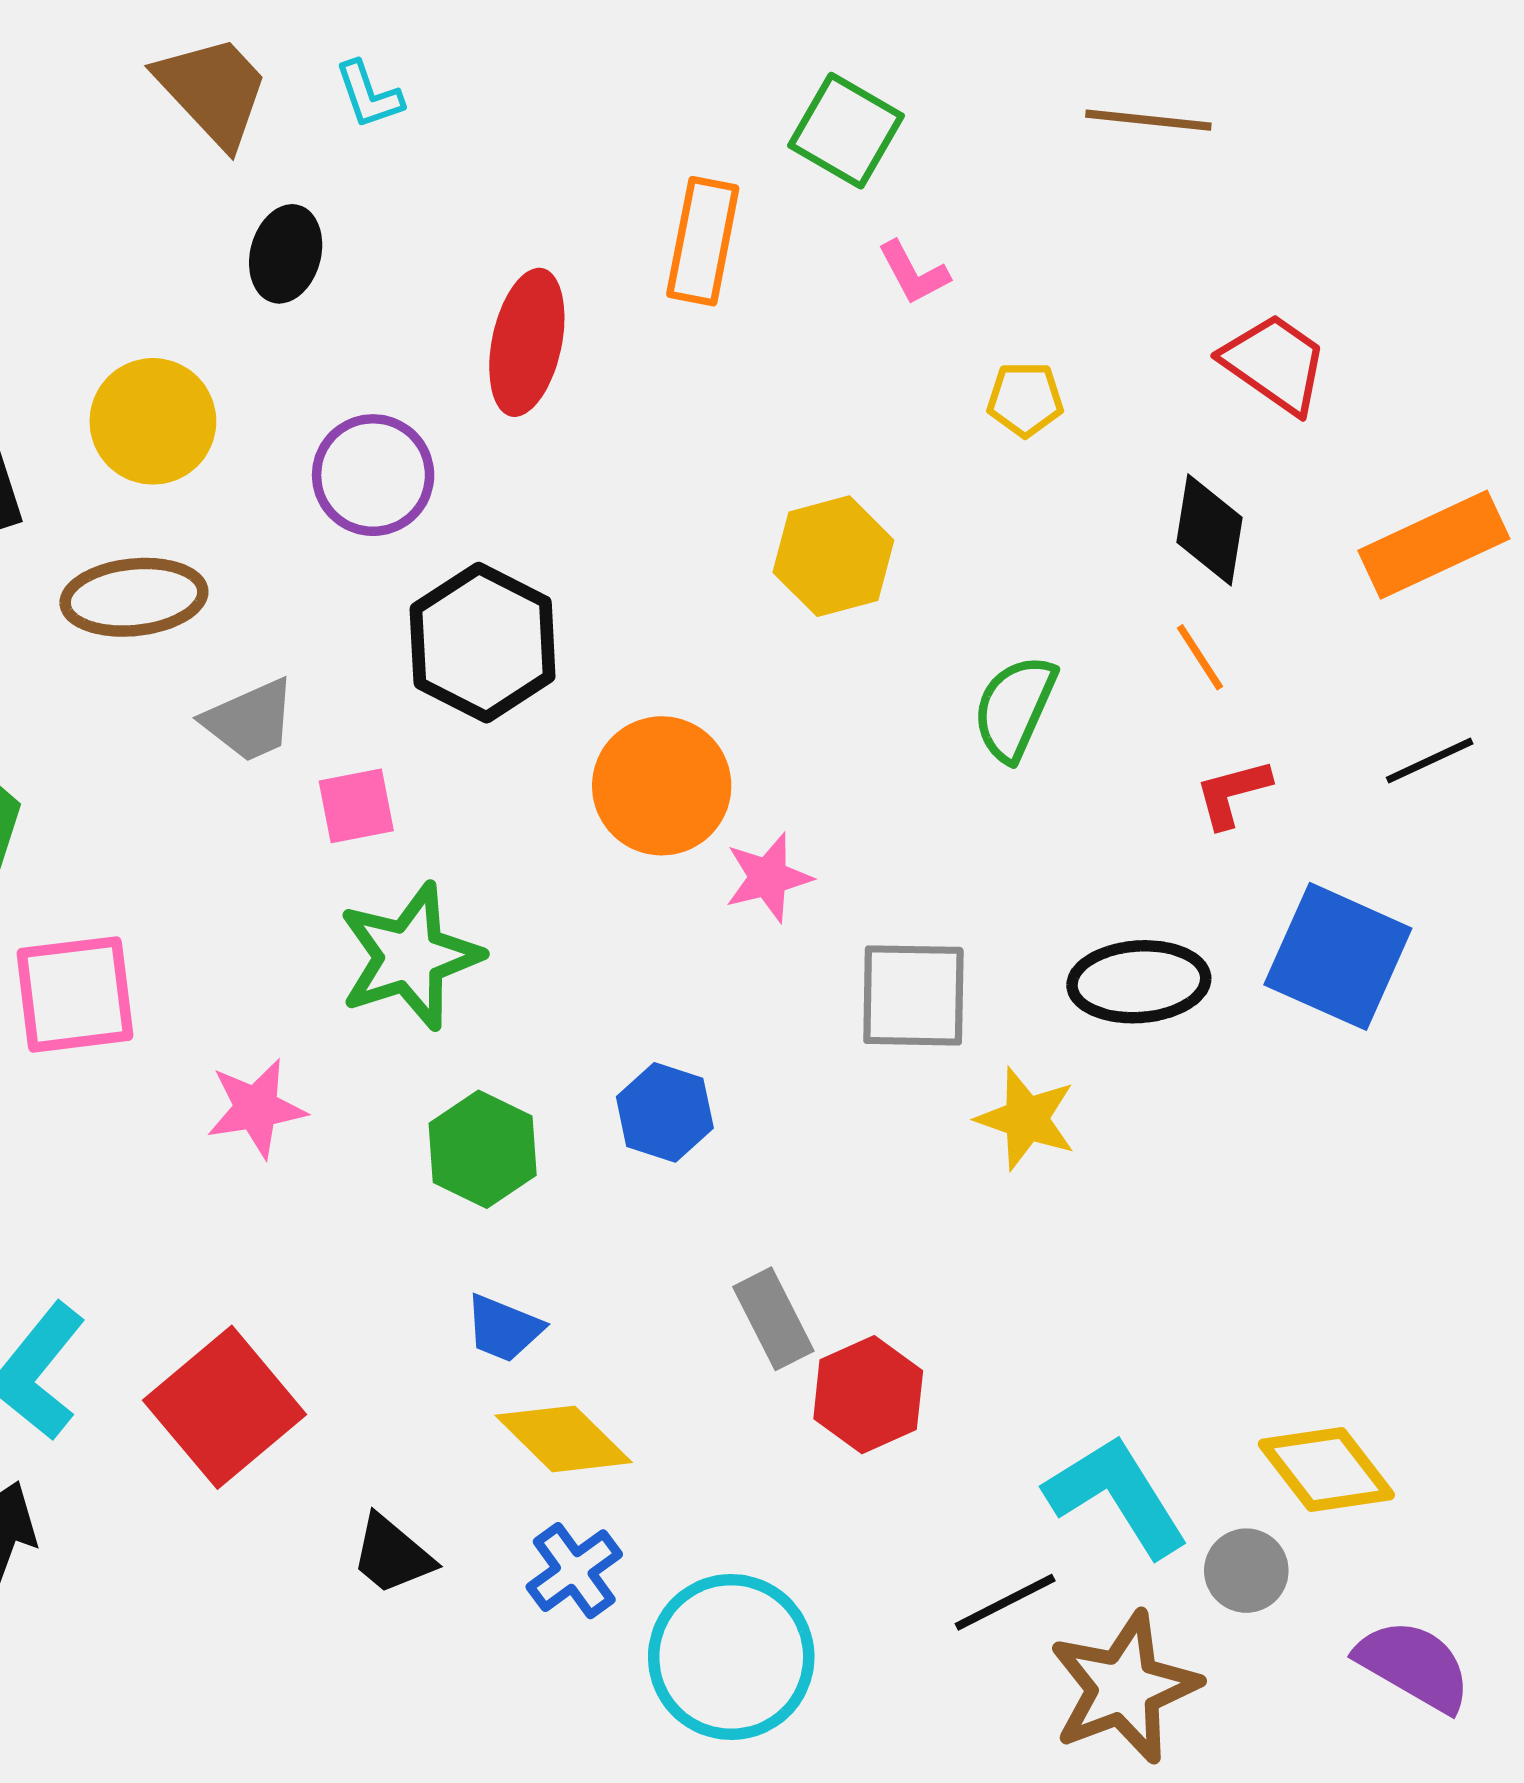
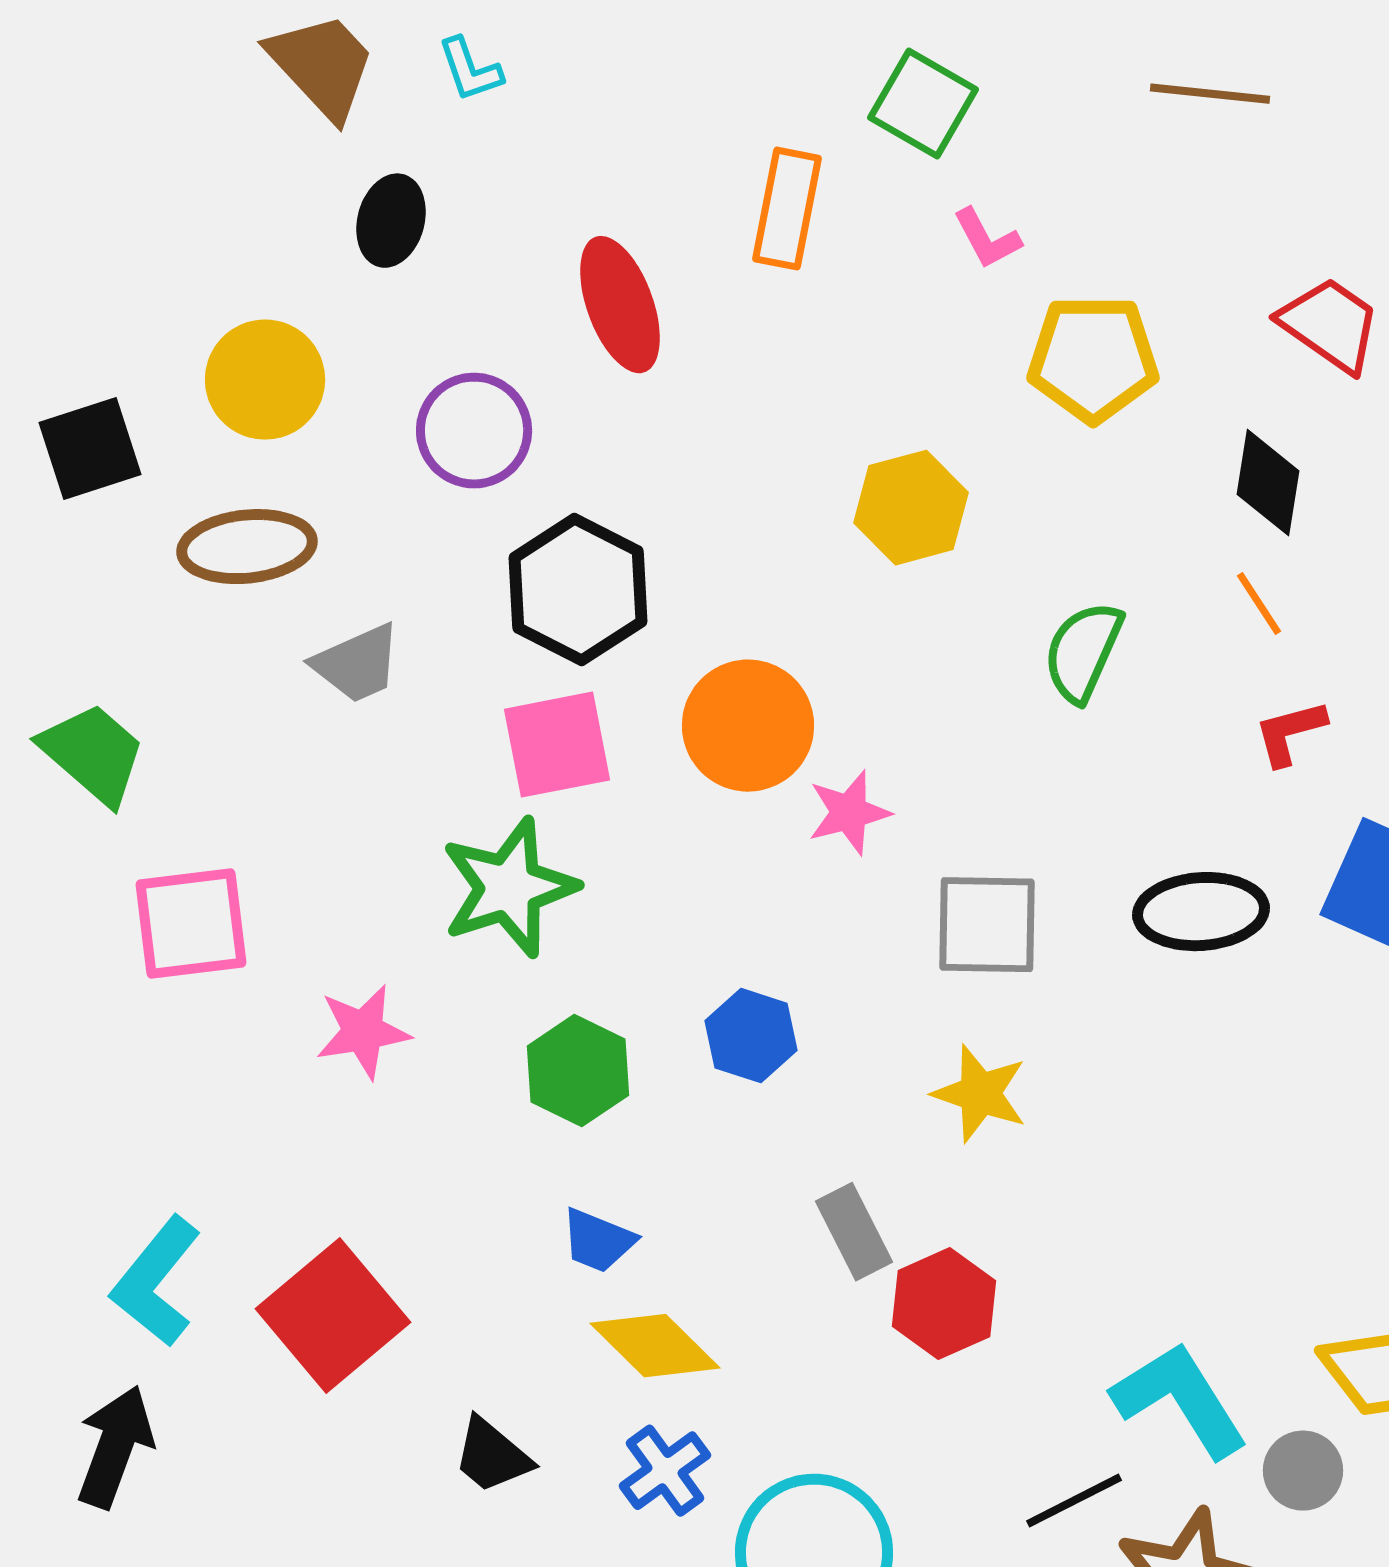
red ellipse: (527, 342) -> (620, 305), turned -32
yellow pentagon: (1025, 399) -> (1093, 359), size x1.8
pink square: (356, 806) -> (557, 745), moved, size x1.5
yellow star: (1026, 1119) -> (980, 1094), moved

